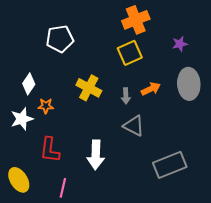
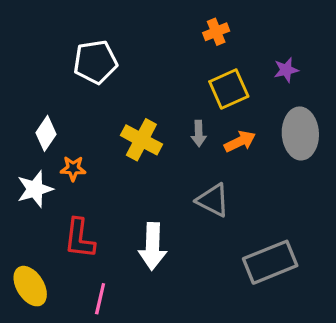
orange cross: (136, 20) -> (216, 32), size x0.6
yellow square: (130, 53) -> (229, 89), moved
gray arrow: (126, 96) -> (199, 133), moved

